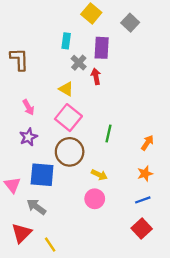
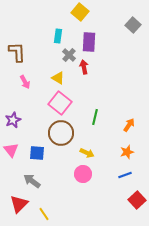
gray square: (130, 23) -> (133, 25), moved
pink arrow: (28, 107) -> (25, 82), moved
purple star: (28, 137) -> (13, 120), moved
blue square: (42, 175) -> (37, 153), size x0.7
pink triangle: (12, 185) -> (11, 150), moved
red square: (142, 229) -> (137, 200), moved

